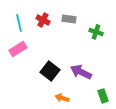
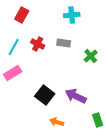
cyan line: (19, 23) -> (14, 47), turned 42
green cross: (96, 32) -> (91, 56), turned 32

